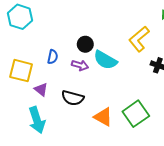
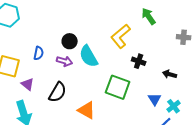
cyan semicircle: (105, 60) -> (89, 56), turned 30
black semicircle: (73, 98) -> (58, 92), turned -75
green square: (136, 114) -> (118, 87), moved, turned -35

